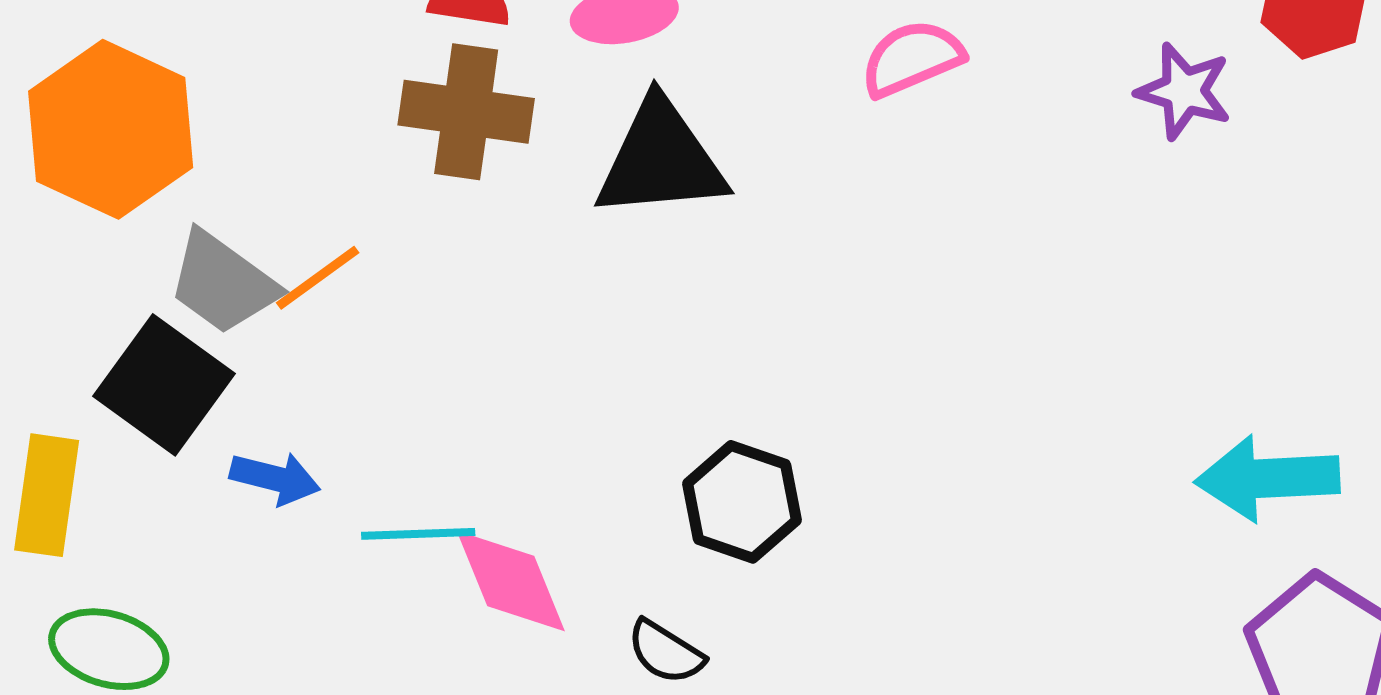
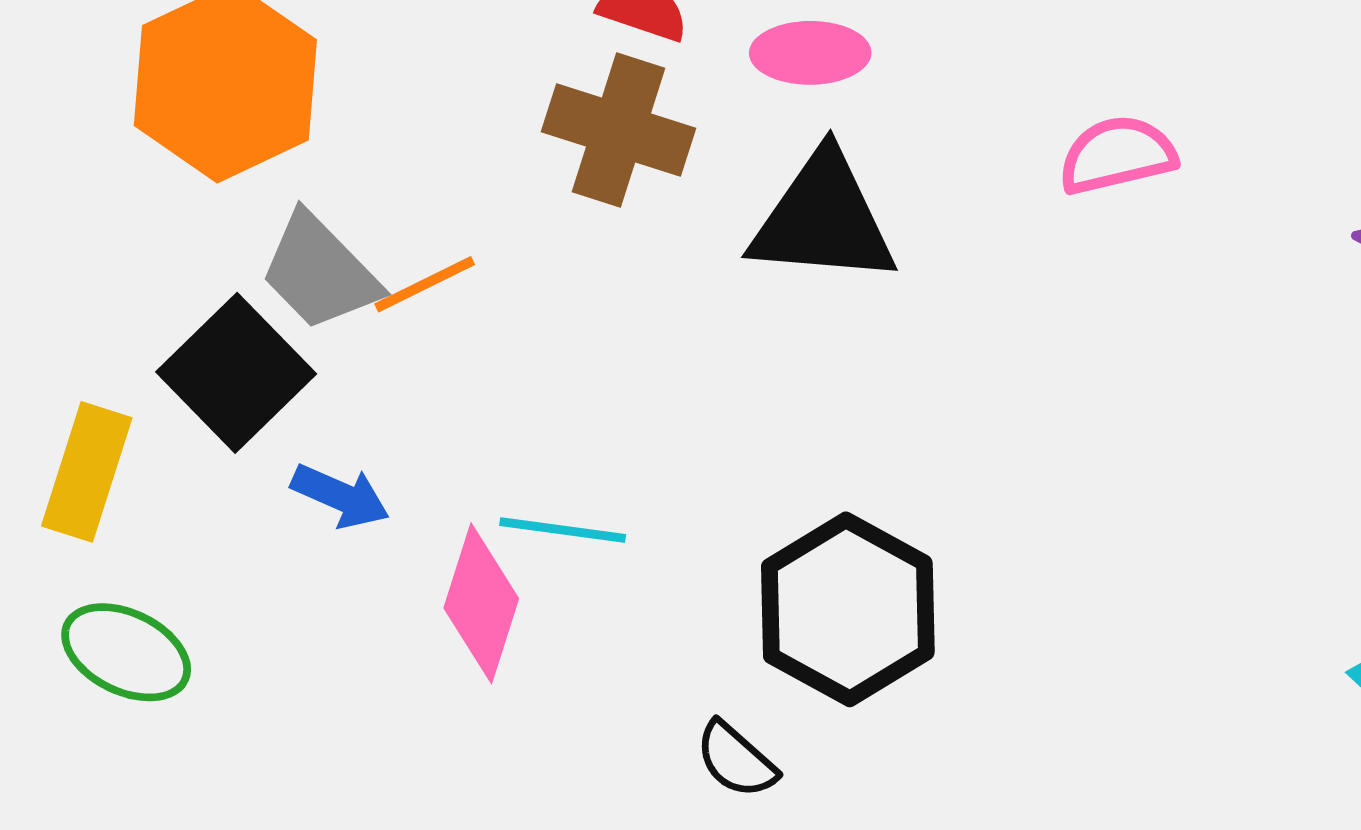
black hexagon: (742, 502) -> (848, 609), size x1.4
cyan line: (418, 534) -> (563, 530), moved
pink diamond: (511, 581) -> (481, 603), moved, turned 30

